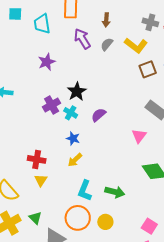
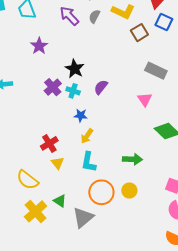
red cross: (37, 159) -> (49, 143), turned -30
cyan L-shape: (85, 191) -> (89, 162), moved

